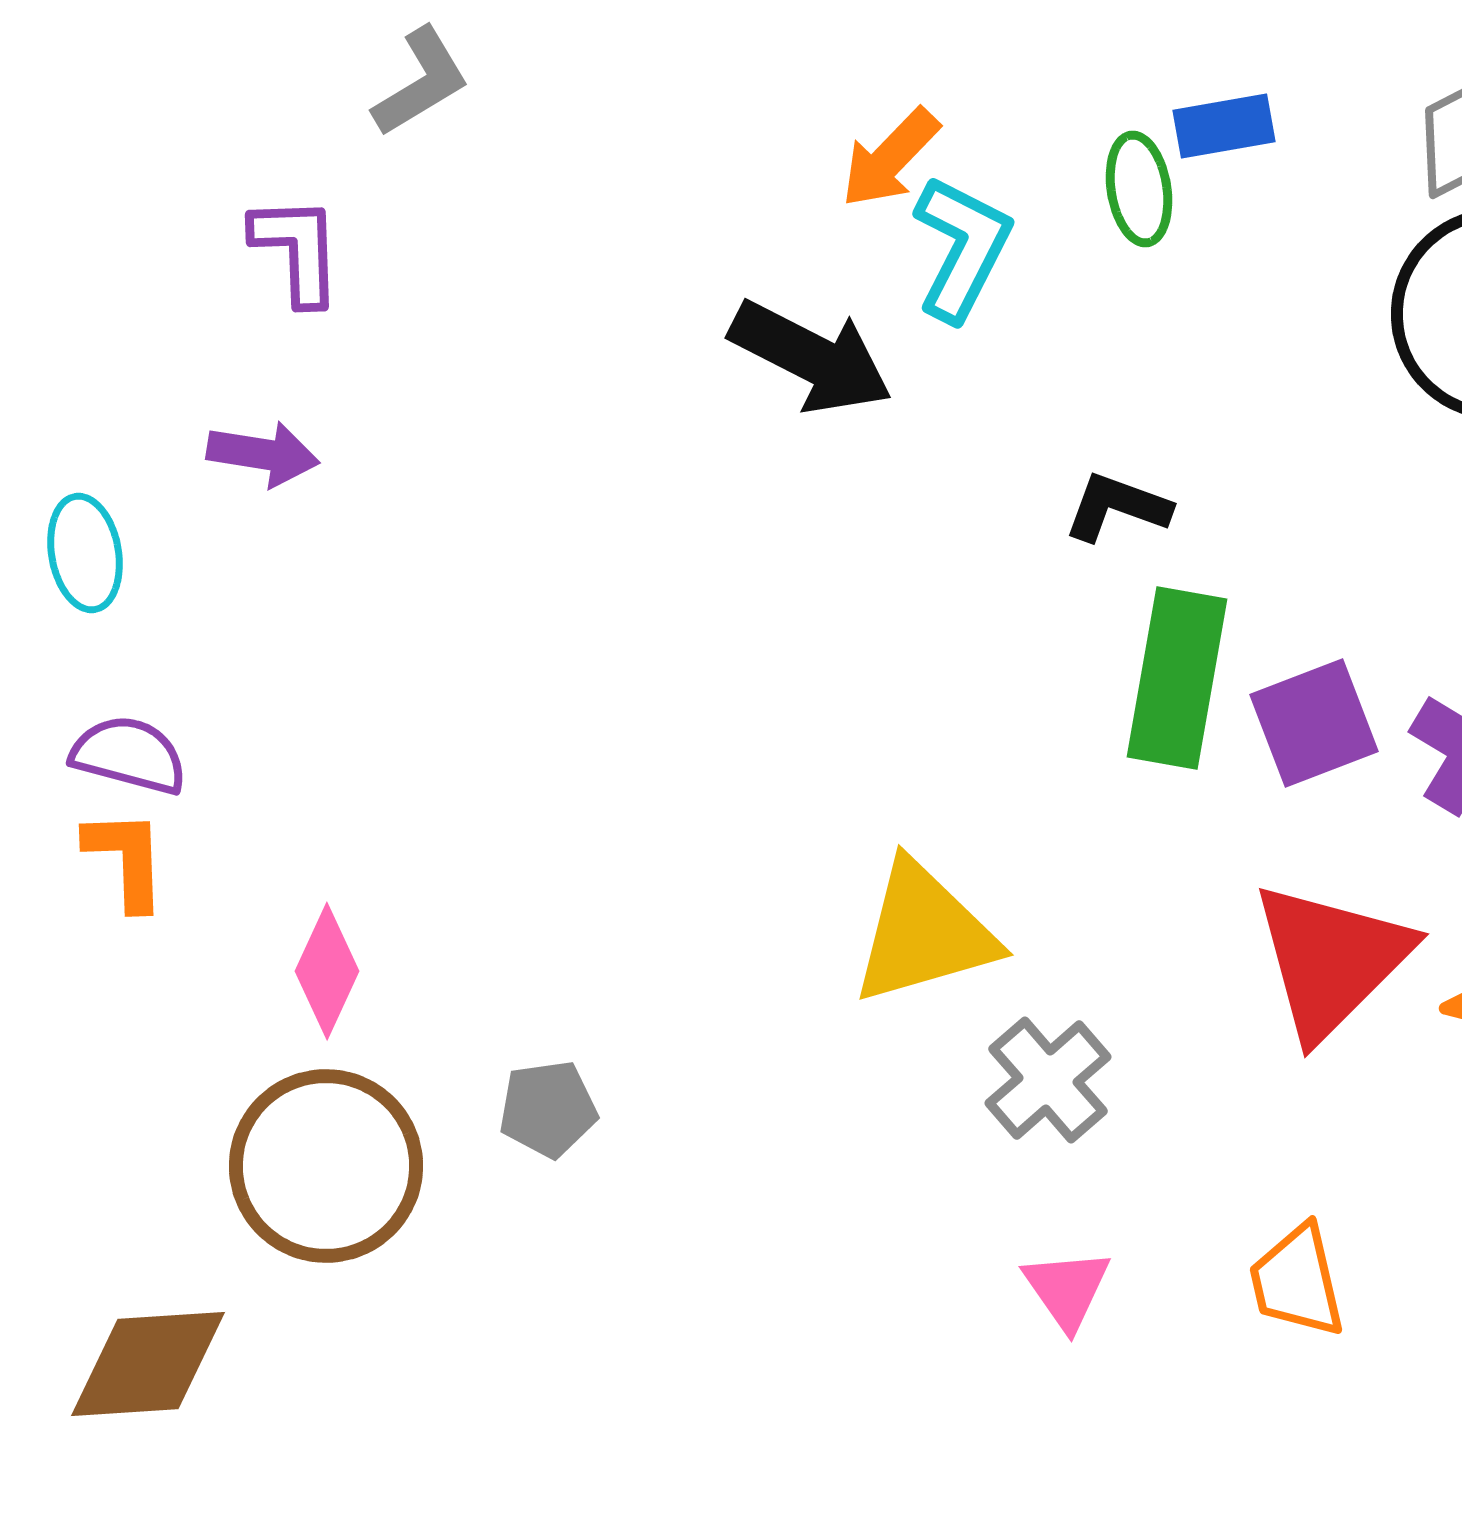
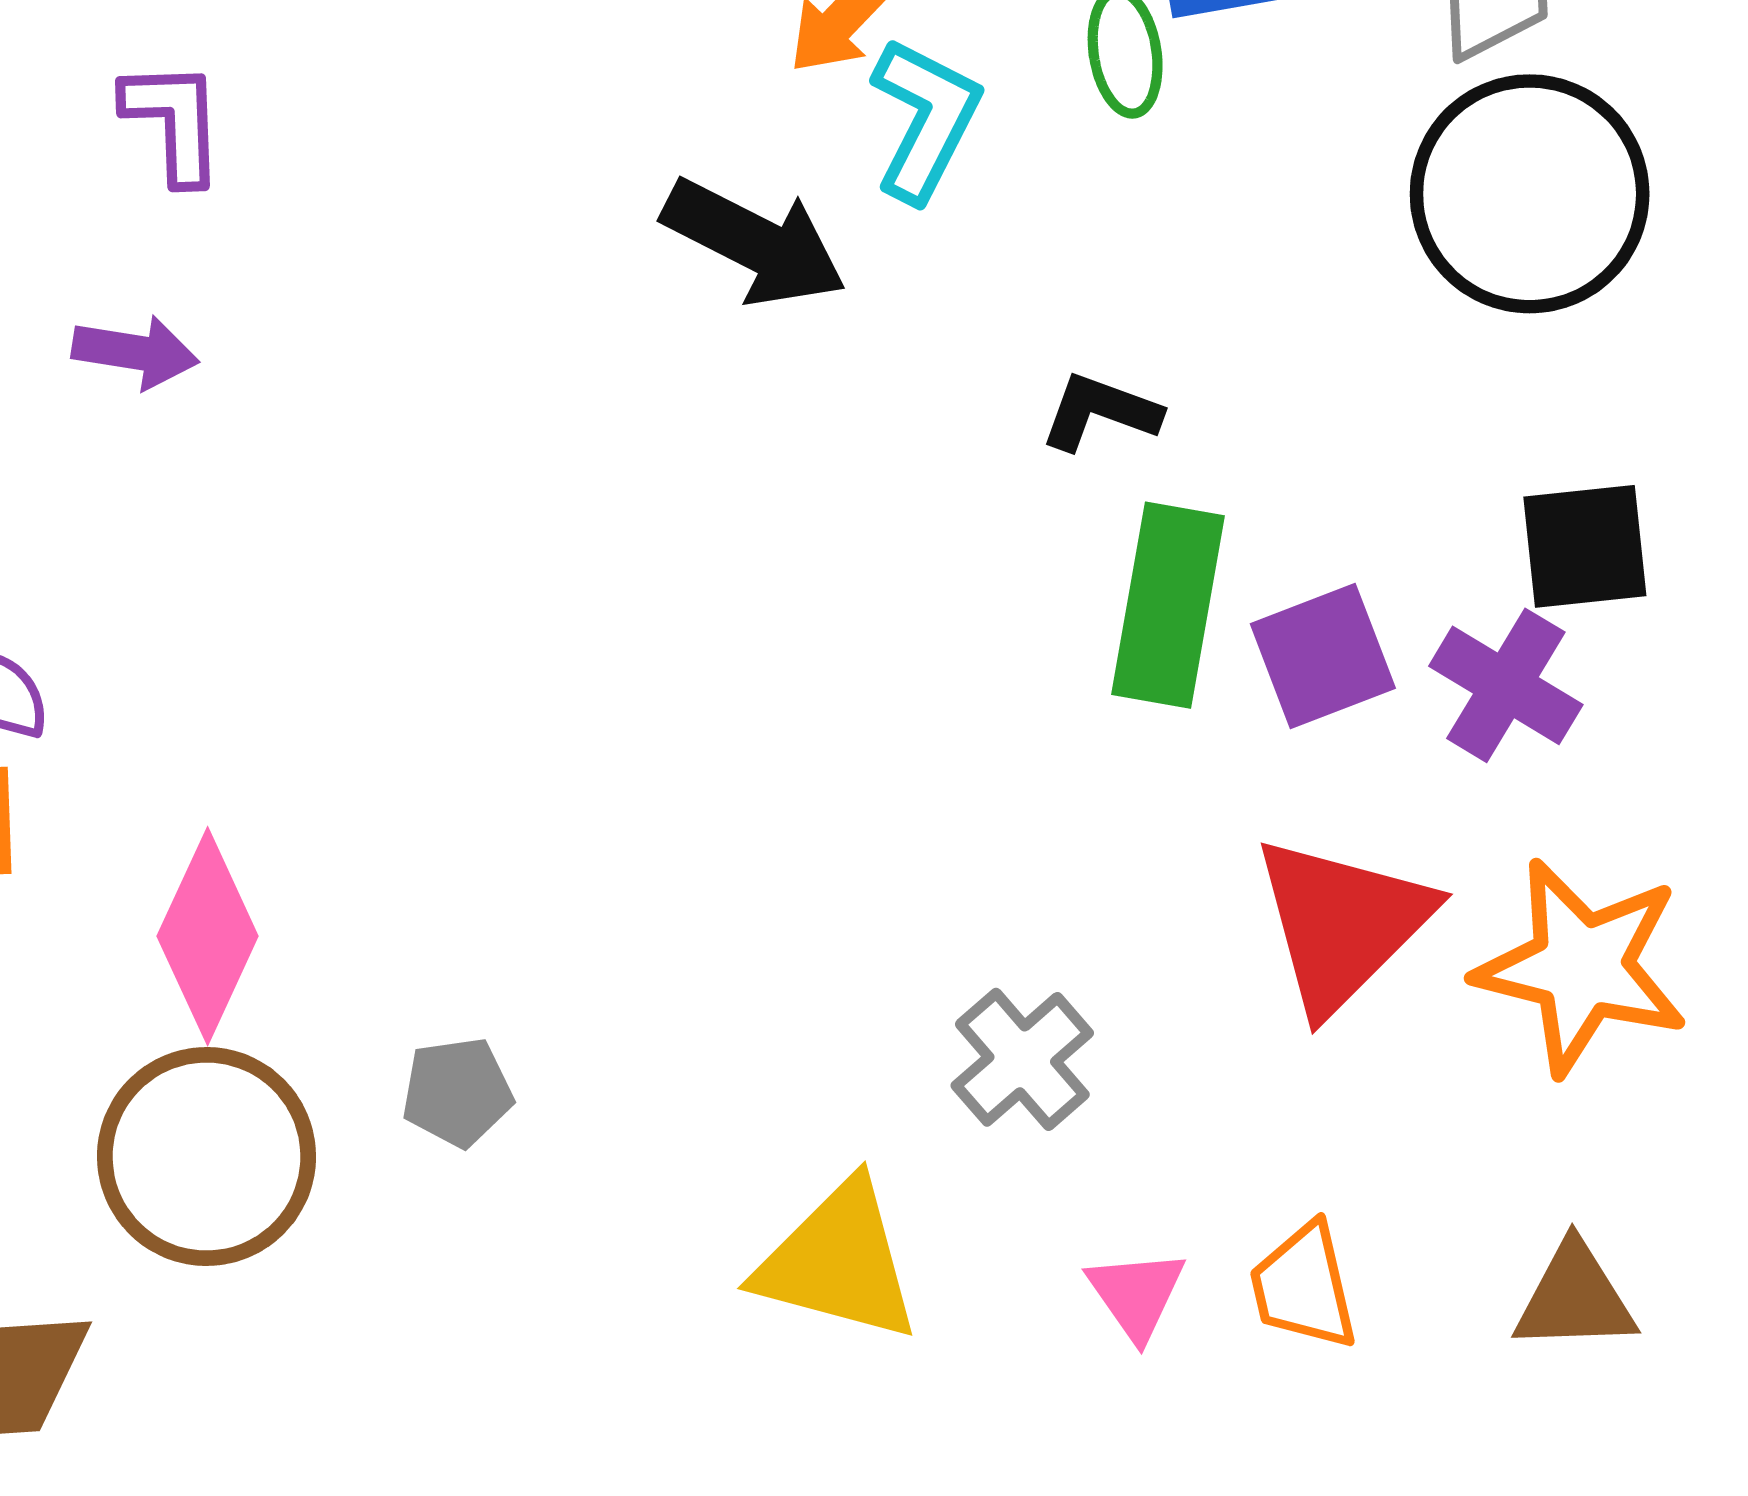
yellow triangle: (924, 933) -> (838, 1262), moved, turned 31
pink diamond: (327, 971) -> (208, 936), size x1.4
pink triangle: (1067, 1289) -> (1136, 1294), moved

